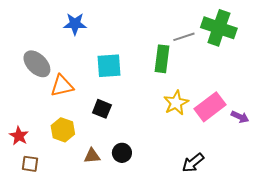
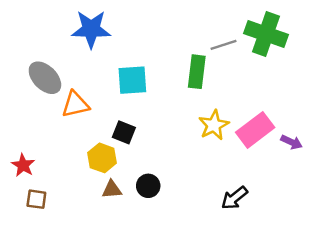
blue star: (75, 24) -> (91, 29), size x1.4
yellow hexagon: (63, 130) -> (102, 158), moved

